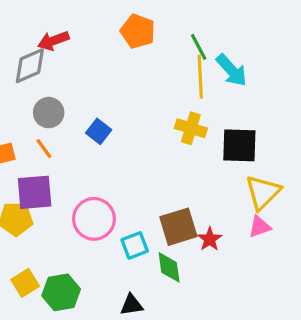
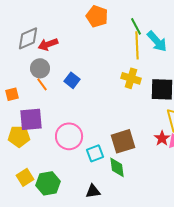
red arrow: (53, 41) -> (48, 44), moved
orange line: (44, 149) -> (42, 84), moved
red star: (210, 239) -> (162, 138), moved

